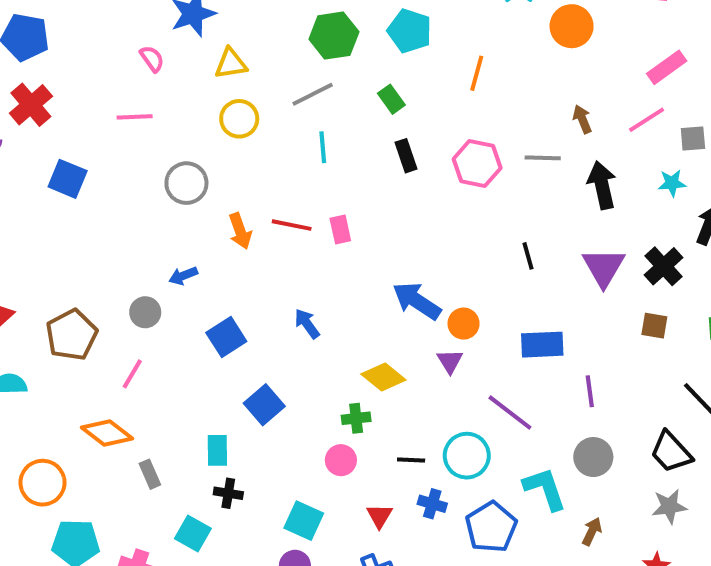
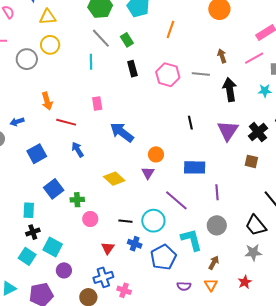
gray line: (313, 94) -> (101, 38), moved, turned 70
gray circle: (186, 183) -> (27, 59), moved
red line: (292, 225) -> (66, 122), moved
blue arrow: (417, 301) -> (122, 132), moved
green cross: (356, 418) -> (77, 200), moved
black cross: (228, 493) -> (33, 232), turned -32
cyan square: (304, 521) -> (53, 247), moved
cyan square: (193, 533) -> (27, 256), moved

